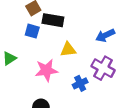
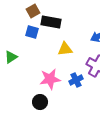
pink star: (46, 70) -> (50, 79), moved

